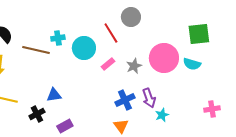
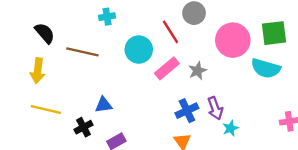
cyan cross: (58, 38) -> (107, 17), moved
pink circle: (164, 58) -> (233, 40), moved
pink rectangle: (108, 64) -> (167, 68), size x1.5
cyan semicircle: (192, 64) -> (266, 68), size x1.4

